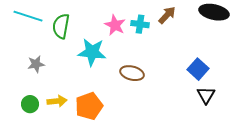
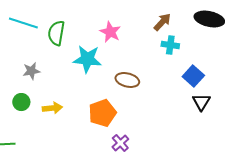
cyan cross: (140, 24) -> (170, 45), moved
green circle: (30, 104) -> (21, 102), moved
orange pentagon: (89, 106) -> (102, 113), moved

